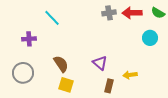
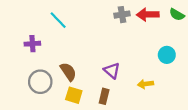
cyan circle: (150, 38) -> (167, 55), moved
gray circle: (23, 73) -> (40, 82), moved
brown rectangle: (109, 86) -> (104, 96), moved

